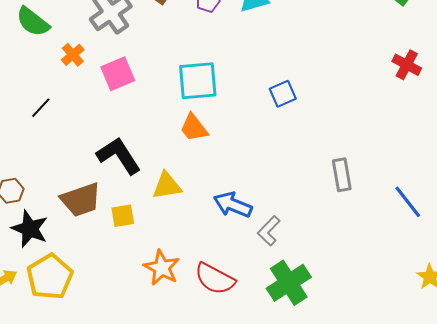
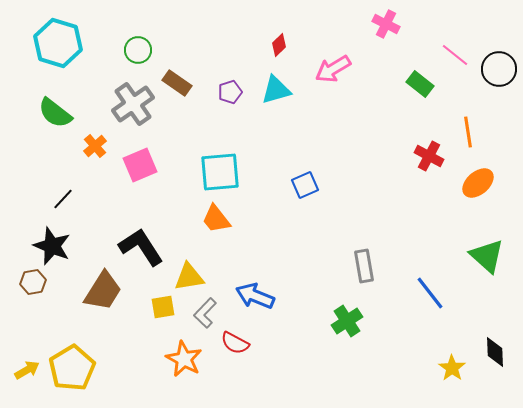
brown trapezoid: (81, 200) -> (103, 291), turned -39
yellow square: (123, 216) -> (163, 307), moved
black star: (30, 229) -> (52, 246), moved
gray L-shape: (269, 231) -> (205, 313), moved
red semicircle: (215, 279) -> (235, 343), moved, size x0.7
green cross: (289, 283) -> (347, 321), moved, size x0.7

